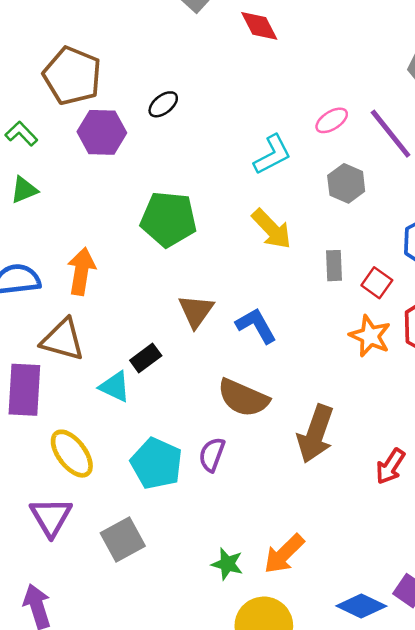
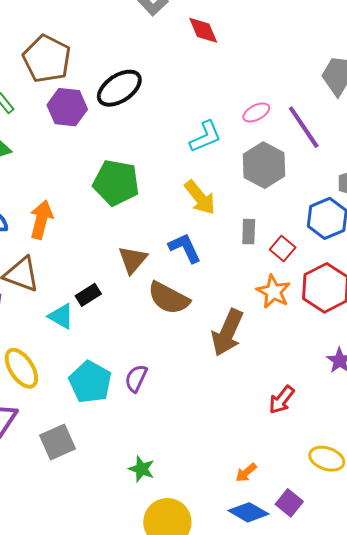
black ellipse: (163, 104) -> (119, 88), size x1.8
gray hexagon: (346, 183) -> (264, 165), size x1.4
blue L-shape: (256, 326) -> (185, 248), moved
brown semicircle: (243, 398) -> (169, 298), moved
brown arrow: (315, 434) -> (227, 333), moved
orange arrow: (284, 554) -> (246, 473), moved, size x0.6

